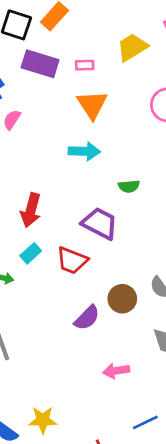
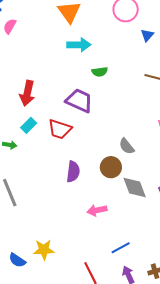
cyan arrow: (84, 151) -> (79, 45), moved
brown circle: (122, 299) -> (111, 167), moved
purple semicircle: (87, 318) -> (73, 172), turned -35

